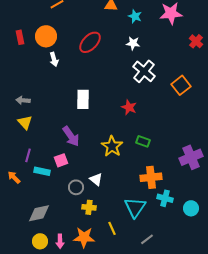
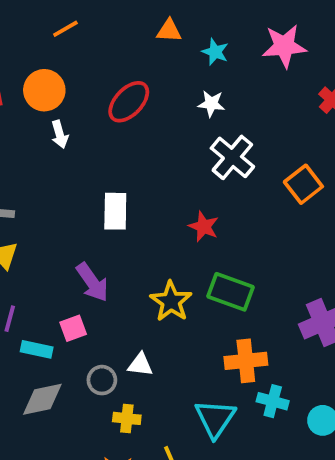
green rectangle: (143, 141) -> (231, 292), size x1.6
white triangle: (96, 179) -> (140, 365), turned -32
gray diamond: (39, 213) -> (42, 399), moved

